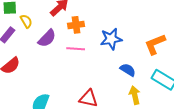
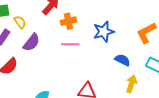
purple semicircle: (47, 38) -> (31, 42), moved
yellow arrow: (135, 95) -> (131, 84), turned 36

